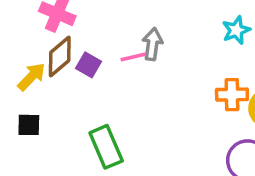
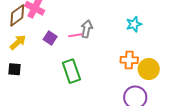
brown diamond: (60, 56) -> (17, 15), moved
green rectangle: (106, 147) -> (71, 71), moved

